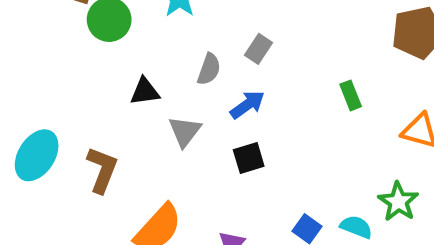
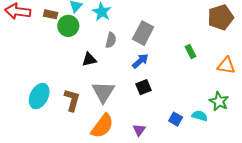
gray rectangle: (259, 49) -> (143, 33), size x1.6
gray semicircle: (209, 69) -> (111, 40), moved
gray triangle: (185, 131) -> (103, 92), moved, size x1.4

